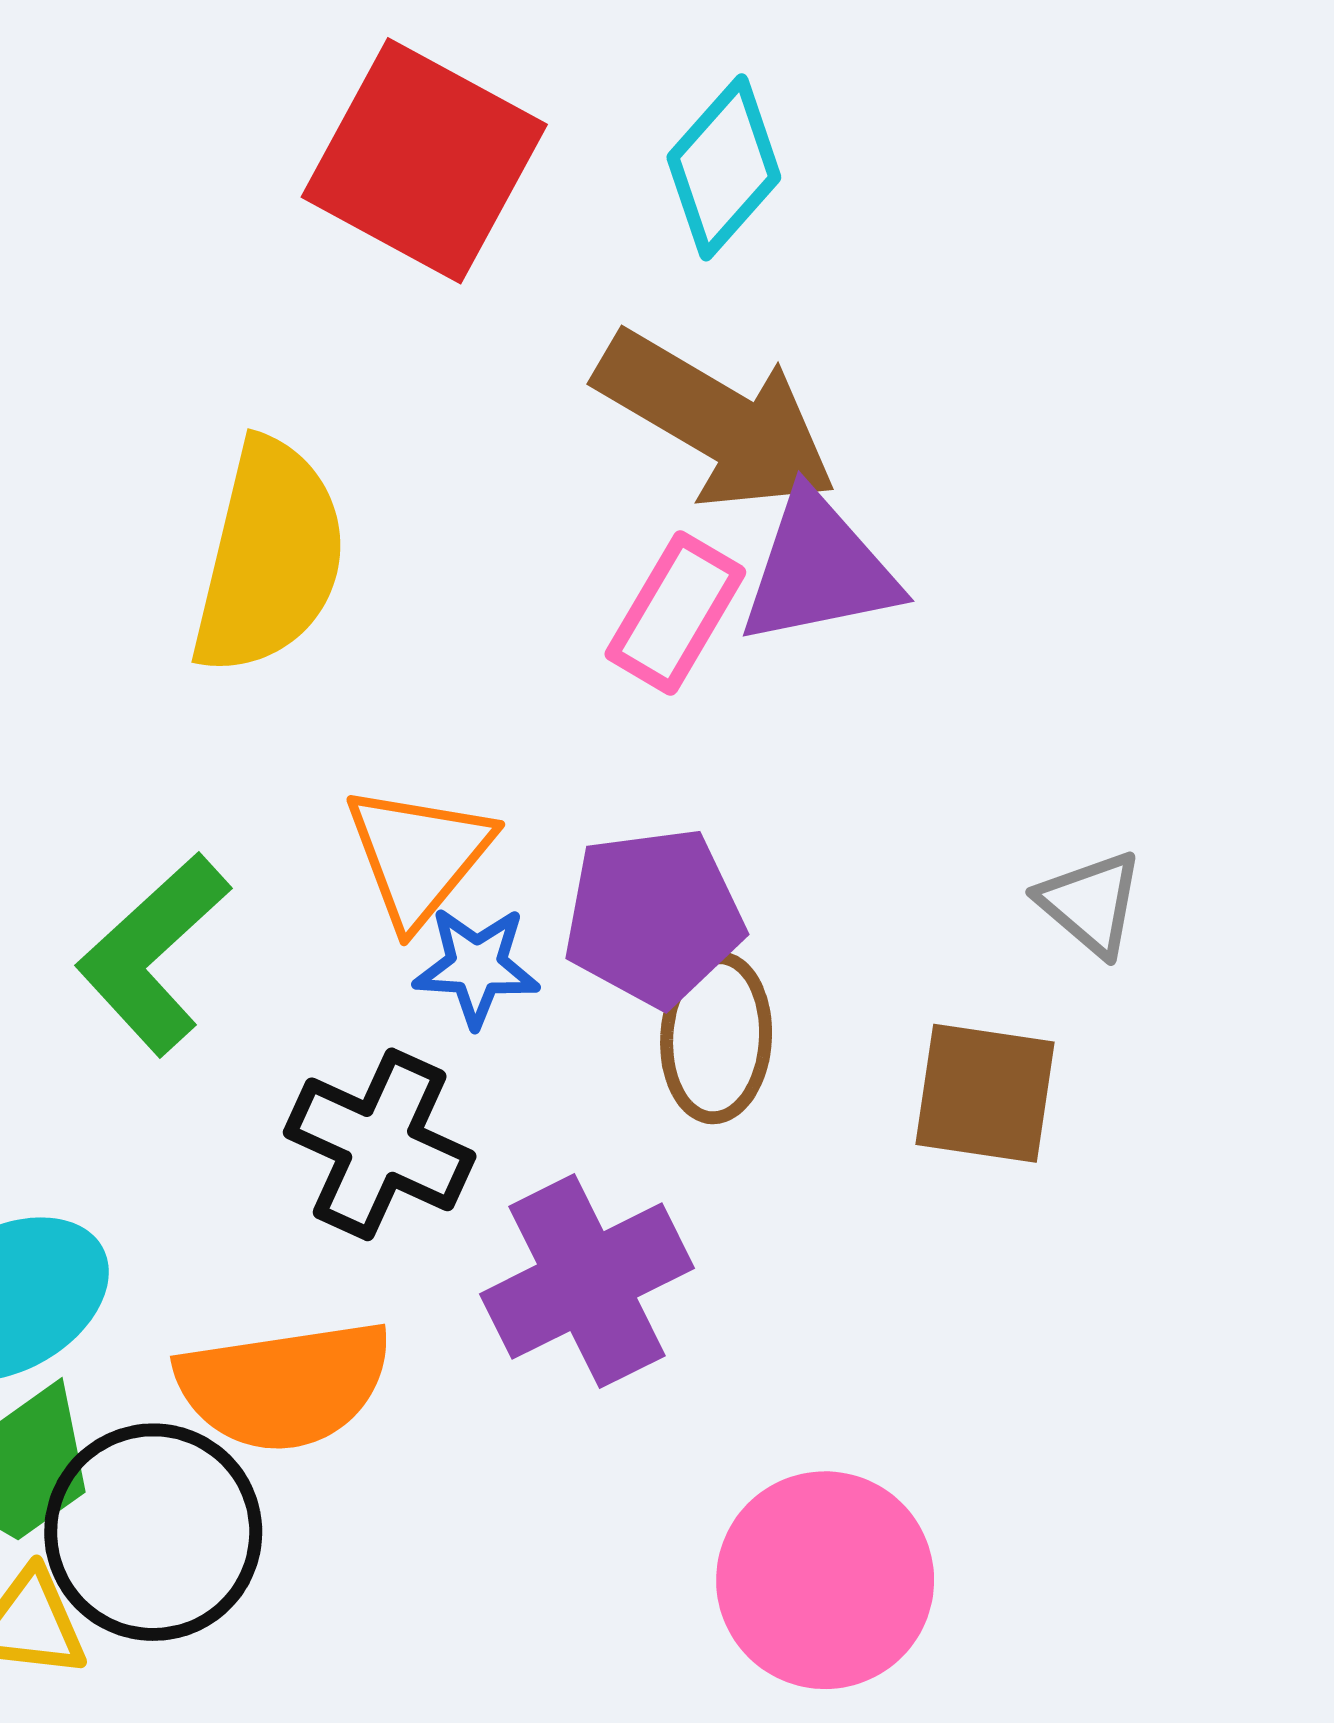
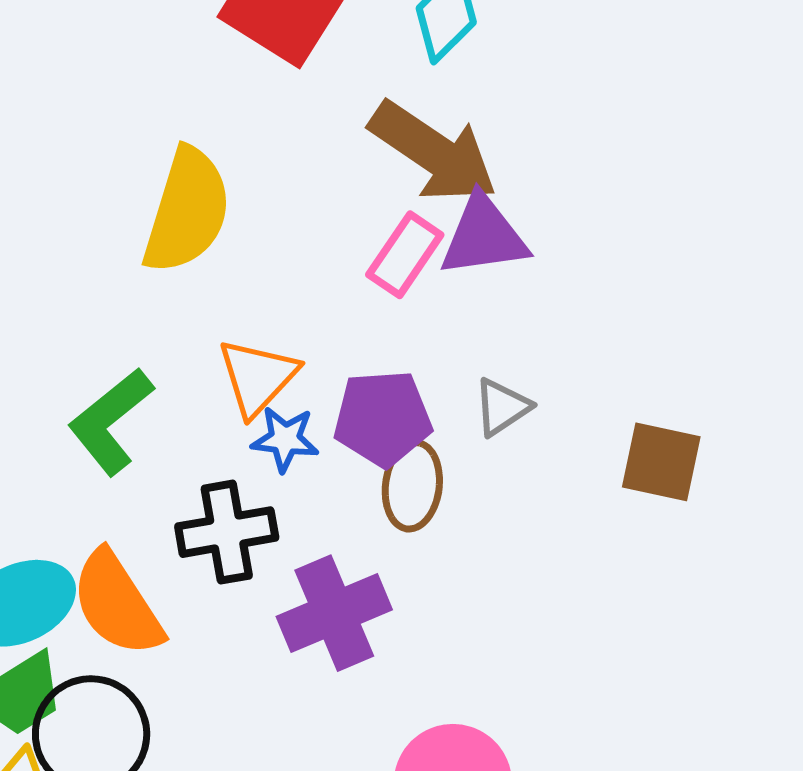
gray triangle: (1090, 903) -> (502, 407), moved, turned 42
brown square: (985, 1093) -> (661, 462), moved
black cross: (380, 1144) -> (227, 532), turned -38
orange semicircle: (284, 1385) -> (117, 604), moved, turned 62

